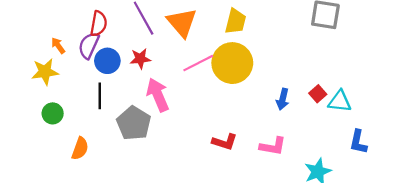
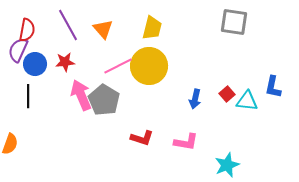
orange triangle: (182, 22) -> (103, 29), size x0.7
gray pentagon: (134, 123) -> (104, 100), moved
blue L-shape: (358, 142) -> (273, 87), moved

